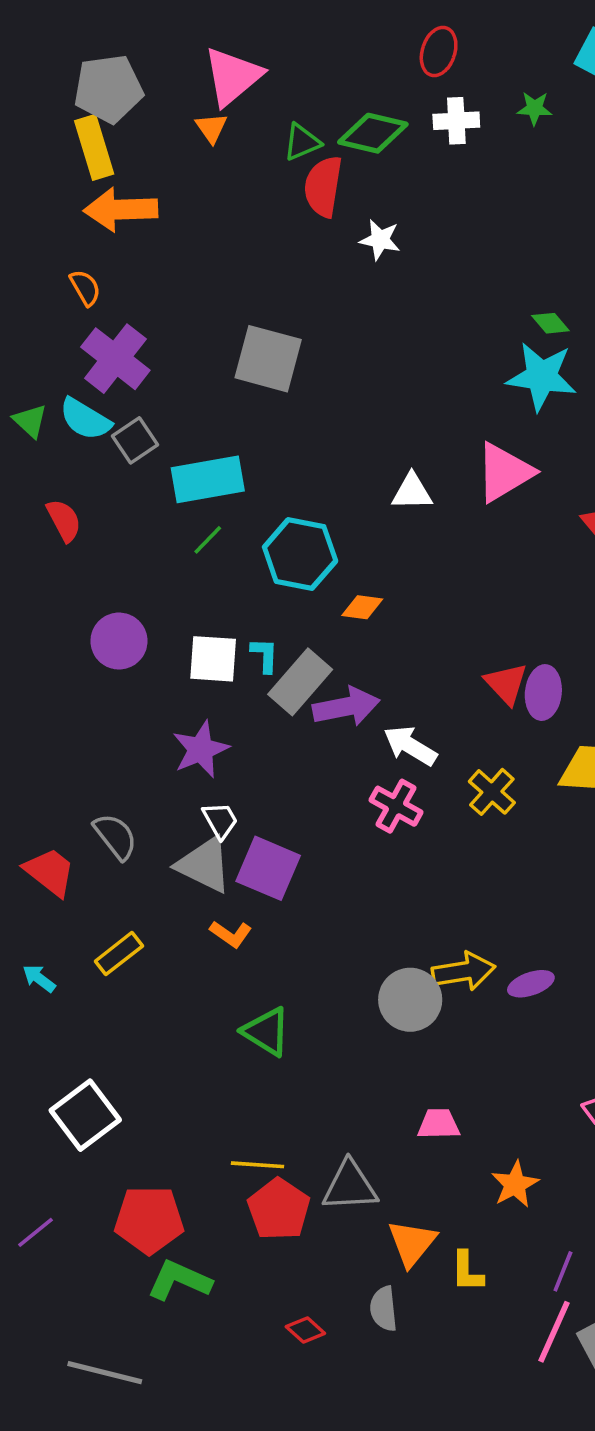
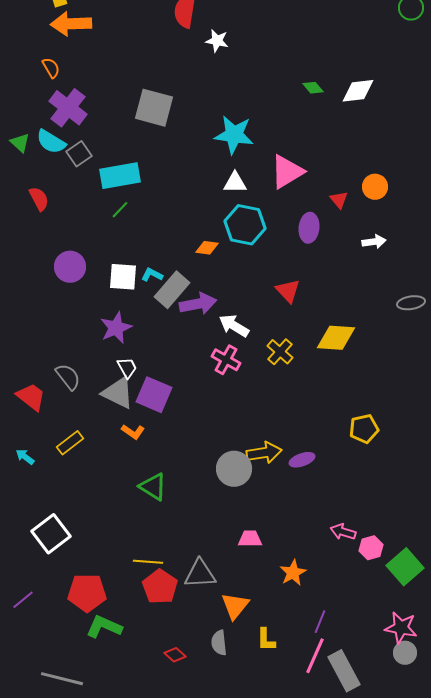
cyan star: (542, 376) -> (234, 135), moved
cyan hexagon: (300, 554) -> (245, 225), moved
cyan L-shape: (265, 655) -> (152, 275), turned -65
purple ellipse: (543, 693) -> (309, 228), moved
yellow L-shape: (467, 1271) -> (266, 640), moved

